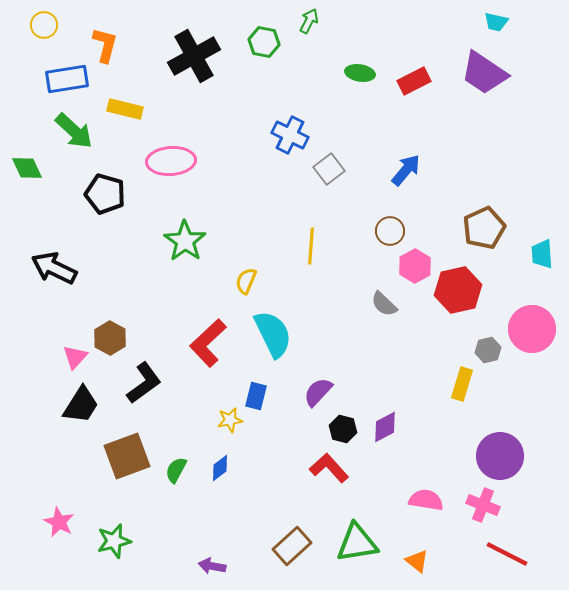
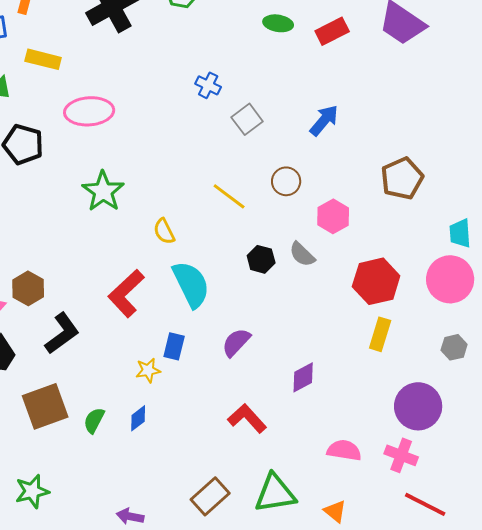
blue cross: (290, 135) -> (208, 85), size x0.7
brown circle: (390, 231) -> (286, 181), moved
yellow line: (311, 246) -> (229, 196), turned -57
cyan trapezoid: (542, 254) -> (460, 233), moved
yellow semicircle: (246, 281) -> (164, 231), turned -48
red hexagon: (458, 290) -> (376, 281), moved
gray hexagon: (488, 350) -> (454, 347), moved
black hexagon: (343, 429) -> (261, 259), moved

